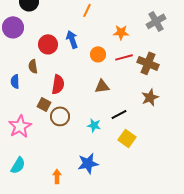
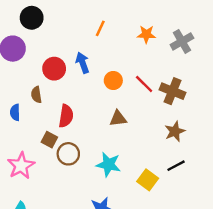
orange star: (121, 32) -> (146, 34), moved
red line: (124, 57) -> (144, 84), turned 60
black line: (119, 114) -> (176, 166), moved
cyan star: (94, 125) -> (109, 164), size x1.5

